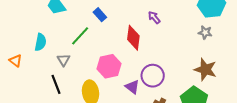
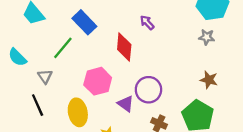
blue rectangle: (100, 15) -> (84, 22), size x1.5
cyan semicircle: (40, 42) -> (17, 57), turned 126
brown star: (205, 69) -> (209, 80), size x0.7

